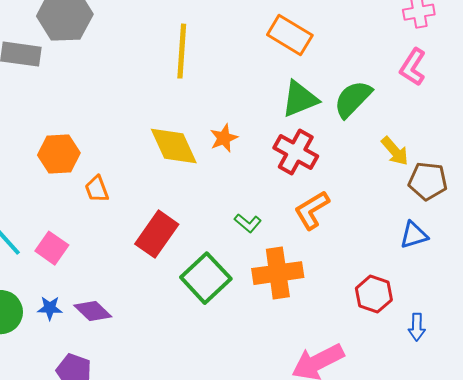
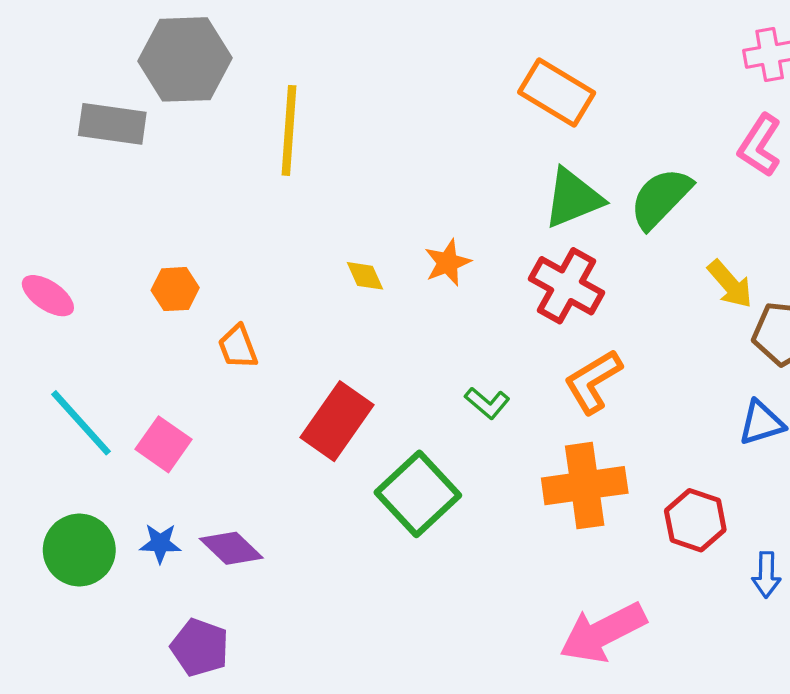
yellow line: (182, 51) -> (289, 130), moved
yellow diamond: (174, 146) -> (365, 276), size x0.5
orange hexagon: (59, 154) -> (175, 289), size x0.7
orange cross: (278, 273) -> (585, 486), moved

